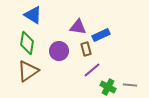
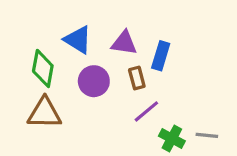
blue triangle: (33, 15) -> (78, 40), moved
blue rectangle: (101, 35) -> (161, 56), turned -48
brown triangle: (28, 71) -> (44, 113), turned 35

